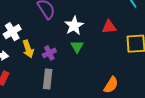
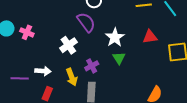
white cross: (12, 32) -> (68, 45), moved
yellow arrow: (28, 49) -> (72, 77), moved

